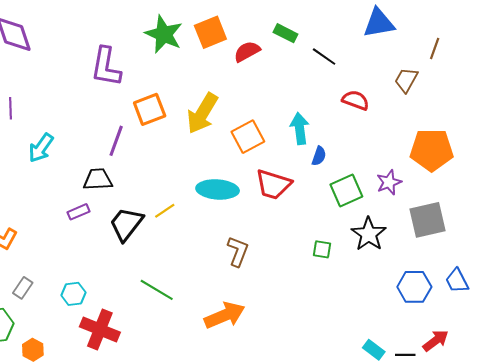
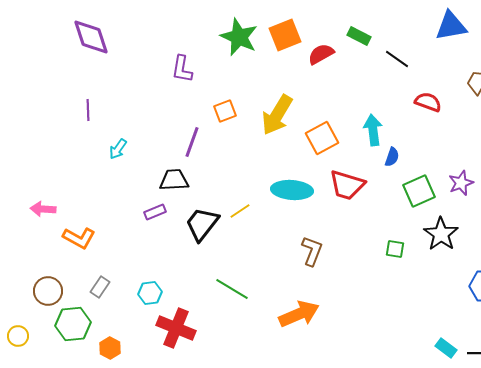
purple L-shape: (106, 67) -> (182, 69), size x0.7
orange square: (150, 109) -> (225, 111), size x0.7
cyan arrow: (41, 148) -> (118, 149), size x0.7

